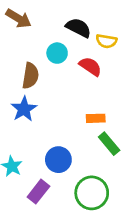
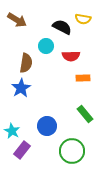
yellow semicircle: (106, 41) -> (83, 19), moved
red semicircle: (90, 66) -> (71, 56), turned 144
orange rectangle: (96, 118) -> (83, 78), moved
purple rectangle: (38, 192) -> (22, 150), moved

